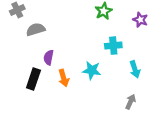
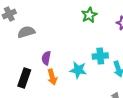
cyan cross: (113, 46) -> (100, 56), moved
purple semicircle: (49, 57) -> (46, 58), moved

